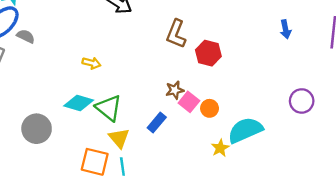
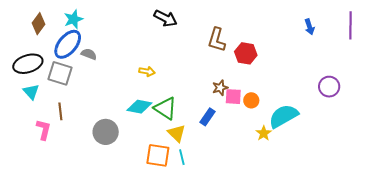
pink square: (189, 102) -> (233, 97), turned -30

